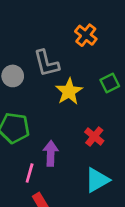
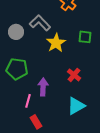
gray L-shape: (46, 63) -> (40, 23), turned 150
green square: (110, 83) -> (85, 37), turned 32

